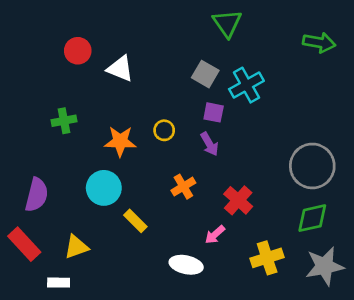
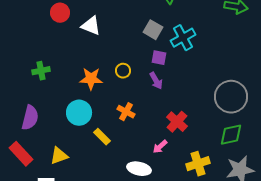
green cross: (64, 121) -> (41, 71), moved
orange cross: (183, 187) -> (126, 112), moved, turned -30

